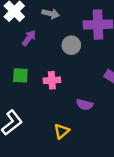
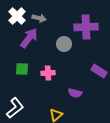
gray arrow: (51, 14) -> (39, 18), moved
purple arrow: (29, 38) -> (29, 38), size x1.5

